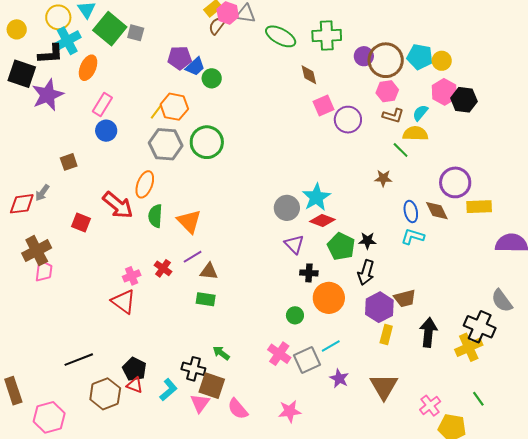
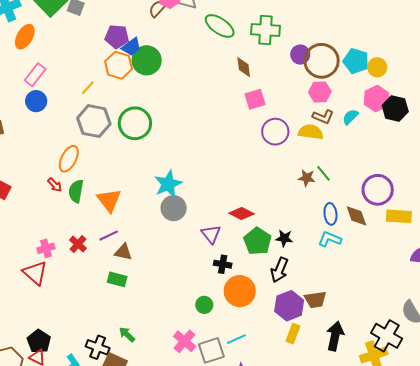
green circle: (212, 78) -> (147, 60), size x1.5
orange hexagon: (174, 107) -> (119, 65), moved
purple circle: (348, 120) -> (275, 132), moved
yellow semicircle: (415, 134) -> (311, 132), moved
green line: (401, 150) -> (324, 173), moved
cyan star: (316, 197) -> (168, 184), moved
red arrow: (118, 205) -> (55, 185), moved, size x0.5
gray circle: (287, 208) -> (174, 208), moved

